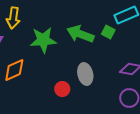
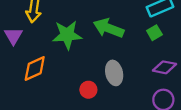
green square: (108, 32) -> (154, 33), moved, turned 32

